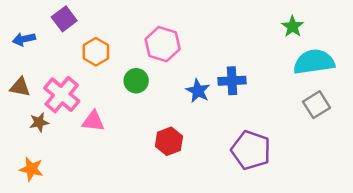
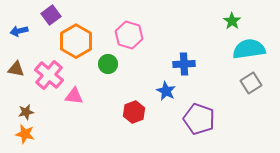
orange hexagon: (96, 52) -> (76, 41), size x1.5
blue star: (198, 91) -> (166, 91), moved
brown star: (39, 122) -> (26, 112), moved

